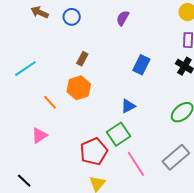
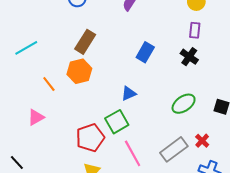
brown rectangle: (82, 59) -> (85, 42), size x1.6

